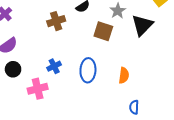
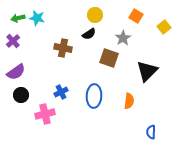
brown cross: (56, 21) -> (63, 48), turned 30
black triangle: (142, 25) -> (147, 71), moved
blue semicircle: (134, 107) -> (151, 132), moved

